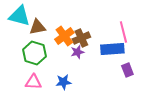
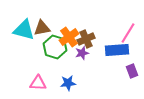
cyan triangle: (19, 16) -> (24, 30), moved
pink line: (123, 32) -> (128, 33), turned 45
green hexagon: (34, 53) -> (55, 47), moved

